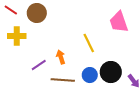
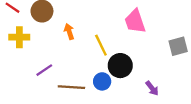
orange arrow: (61, 57) -> (69, 32), moved
black circle: (111, 72) -> (120, 66), moved

